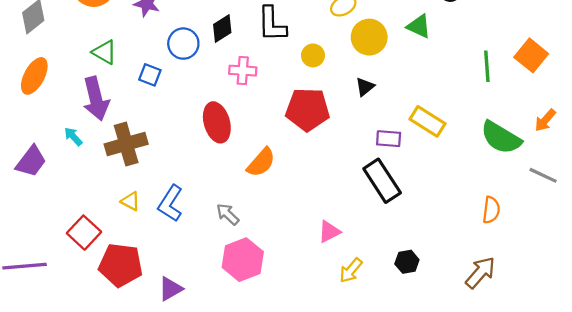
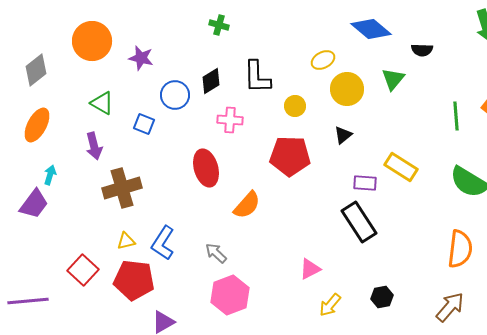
green triangle: (419, 26) -> (393, 79), turned 45
purple arrow: (96, 99) -> (94, 146), size x0.7
cyan arrow: (73, 136) -> (50, 175), moved, turned 60
yellow triangle: (130, 201) -> (126, 241), turned -42
orange semicircle: (491, 210) -> (460, 249), size x1.5
red pentagon: (121, 265) -> (134, 280), moved

